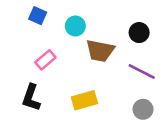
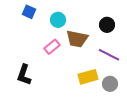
pink rectangle: (45, 60) -> (52, 47), moved
yellow rectangle: (84, 100) -> (88, 77), moved

